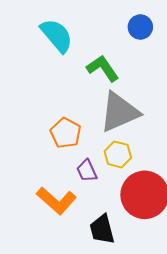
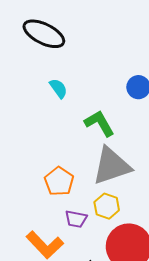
cyan semicircle: (57, 35) -> (58, 88), size x0.6
purple trapezoid: (87, 171) -> (76, 219), turned -60

